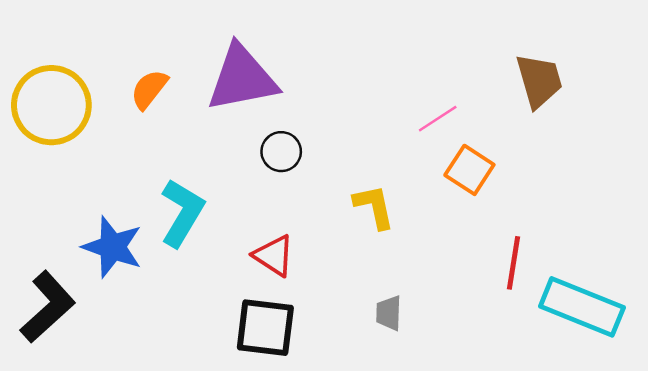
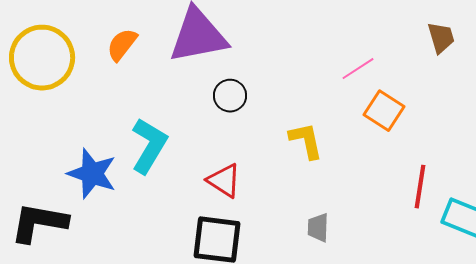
brown trapezoid: (539, 81) -> (441, 38), size x0.7
black L-shape: (48, 307) -> (39, 223), turned -128

